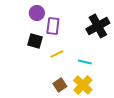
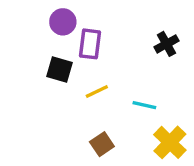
black cross: (98, 26) -> (166, 44), size x0.6
yellow cross: (83, 85) -> (170, 142), moved

